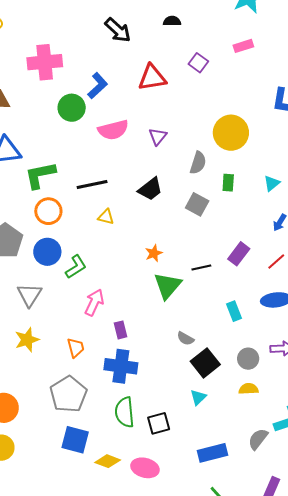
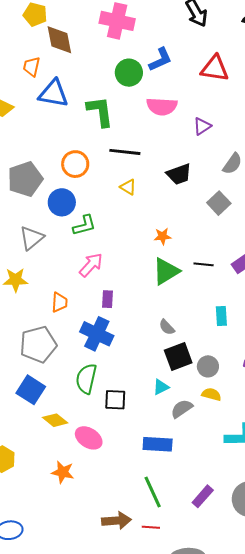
green L-shape: (40, 175) -> (100, 111), moved, turned 76
gray circle: (248, 359) -> (208, 366), moved
gray semicircle: (258, 439) -> (182, 409), moved

